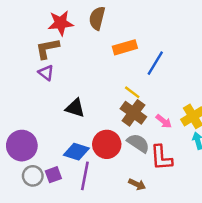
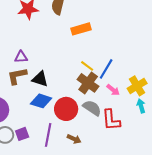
brown L-shape: (47, 49) -> (17, 76), moved
blue line: (155, 63) -> (106, 69), moved
purple triangle: (46, 73) -> (21, 57), moved, turned -40
blue diamond: (76, 152) -> (41, 101), moved
brown arrow: (137, 184) -> (74, 139), moved

